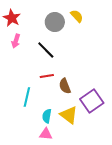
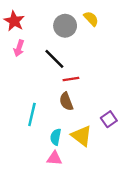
red line: (47, 76) -> (71, 79), moved
brown semicircle: (65, 86) -> (66, 101), moved
purple square: (92, 101) -> (109, 119), size x0.6

